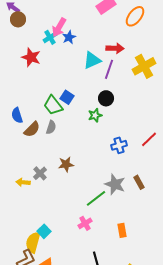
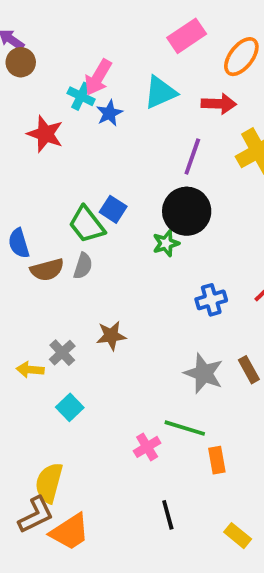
cyan cross: (50, 37) -> (81, 96), turned -32
blue star: (69, 37) -> (109, 113), moved
red arrow: (115, 48) -> (219, 104), moved
cyan triangle: (92, 60) -> (160, 92), moved
black circle: (106, 98) -> (187, 211), size x1.6
brown semicircle: (32, 129) -> (47, 270), turned 30
green line: (96, 198) -> (185, 428), moved, turned 55
cyan square: (44, 231) -> (70, 407), moved

